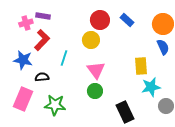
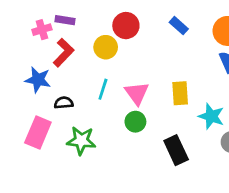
red circle: (100, 20) -> (126, 26), moved
yellow circle: (91, 40) -> (106, 47), moved
cyan line: (64, 58) -> (103, 89), moved
yellow rectangle: (141, 66) -> (180, 93), moved
cyan star: (151, 87) -> (211, 116), turned 30

